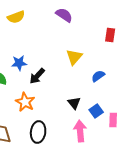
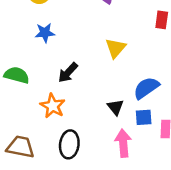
blue star: (19, 63) -> (45, 33), moved
blue semicircle: (98, 76) -> (146, 88), moved, size x1.5
blue square: (96, 111) -> (144, 117), turned 32

